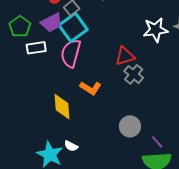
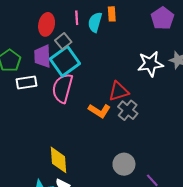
purple trapezoid: (52, 23) -> (42, 56), turned 115
orange L-shape: (91, 88) -> (99, 111), moved
yellow diamond: (62, 107) -> (59, 160), moved

